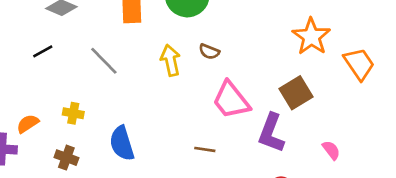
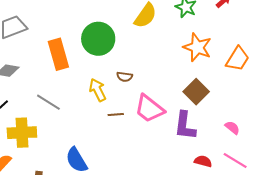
orange trapezoid: (359, 64) -> (237, 59), turned 80
yellow cross: (73, 113) -> (22, 133), moved, size x1.8
brown line: (205, 149) -> (116, 115), moved

